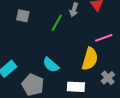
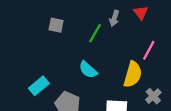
pink line: (104, 38) -> (149, 50), turned -42
cyan semicircle: (51, 65) -> (88, 70), moved

